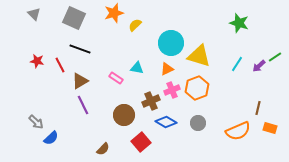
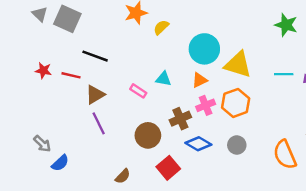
gray square: (74, 18) -> (67, 19), moved
cyan line: (237, 64) -> (284, 74), turned 56
red line: (60, 65) -> (71, 75), turned -49
orange semicircle: (238, 131) -> (285, 155), turned 90

